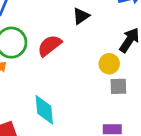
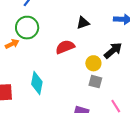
red semicircle: (50, 46) -> (65, 47), moved

